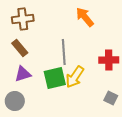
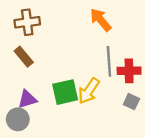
gray line: (64, 52) -> (109, 61), moved
purple triangle: (23, 74) -> (27, 99), moved
gray square: (111, 98) -> (131, 102), moved

